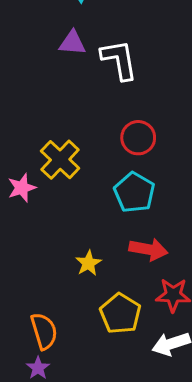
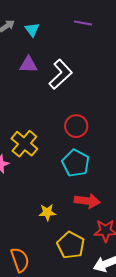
white L-shape: (119, 60) -> (61, 74), turned 60
yellow star: (88, 263) -> (47, 212), turned 30

